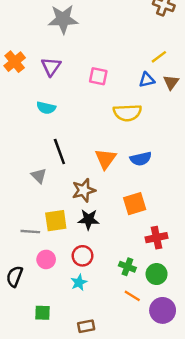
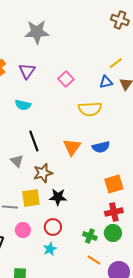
pink square: (98, 76) -> (66, 79), turned 35
brown star: (84, 190) -> (43, 173), moved
orange square: (135, 204) -> (114, 184), moved
green circle: (157, 274) -> (113, 233), moved

